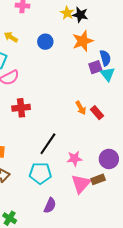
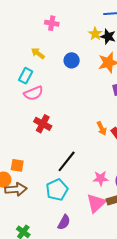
red cross: (21, 108) -> (43, 124), turned 30
pink star: (74, 159) -> (101, 178), moved
cyan pentagon: (40, 173) -> (57, 190), turned -30

